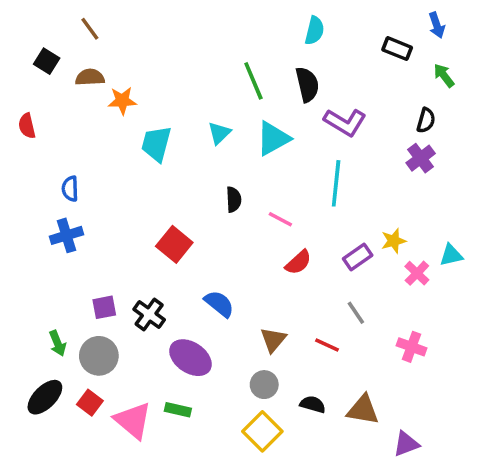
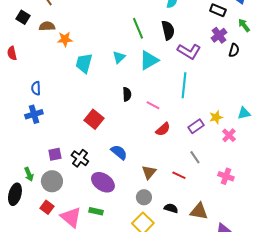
purple cross: (421, 158) -> (219, 35), moved
cyan triangle: (451, 255) -> (244, 113), moved
black ellipse: (45, 397) -> (15, 194), moved, turned -30

